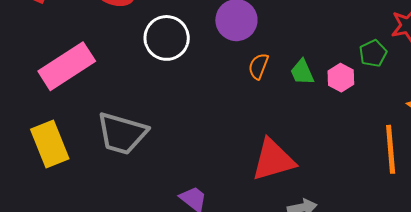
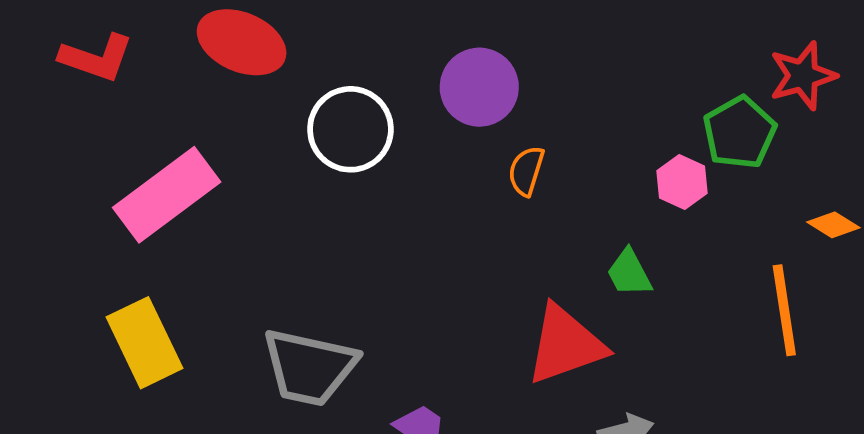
green pentagon: (373, 53) -> (740, 133), size x1.4
green trapezoid: (302, 72) -> (629, 273), moved
gray trapezoid: (122, 133) -> (309, 367), moved

